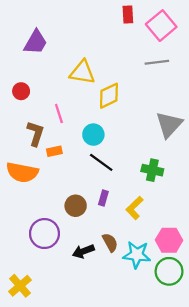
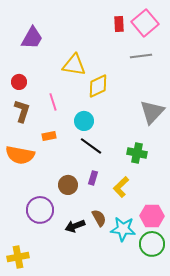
red rectangle: (128, 14) -> (119, 24), moved
brown L-shape: (36, 133) -> (22, 111), moved
yellow cross: (20, 286) -> (18, 257), turned 30

